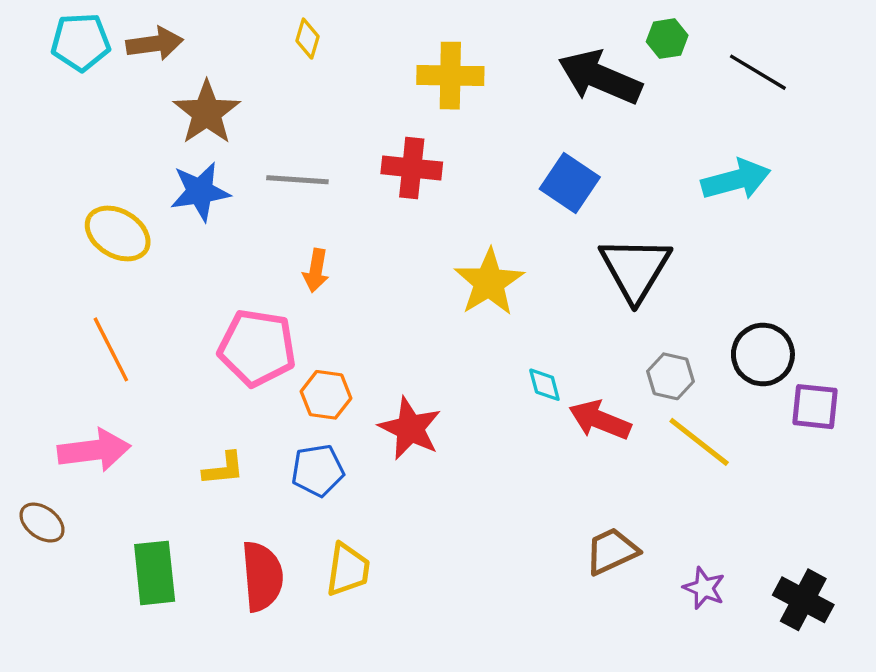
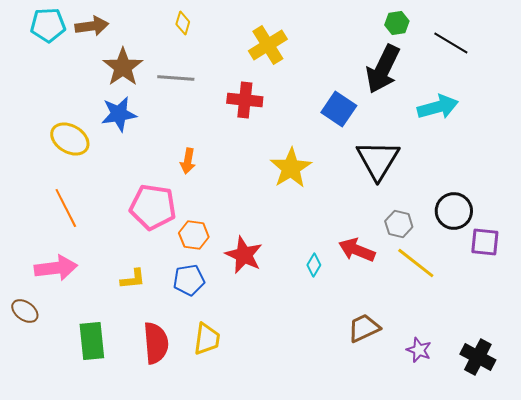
yellow cross: (450, 76) -> (268, 45), turned -33
black arrow: (600, 77) -> (383, 69), moved, turned -87
gray line: (297, 180) -> (176, 78), moved
cyan diamond: (544, 385) -> (314, 265), moved, turned 45

